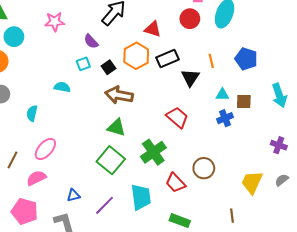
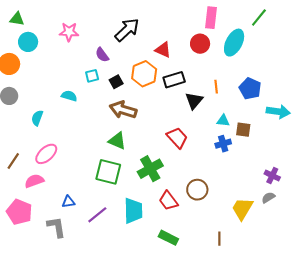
cyan arrow: (279, 95) -> (278, 112), moved, turned -70
green square: (111, 160) -> (108, 172), turned -32
gray semicircle: (282, 180) -> (268, 198), moved

